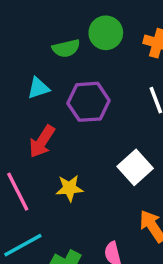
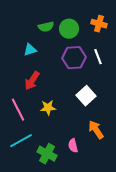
green circle: (106, 33) -> (69, 29), moved
purple hexagon: (89, 102) -> (74, 58), moved

